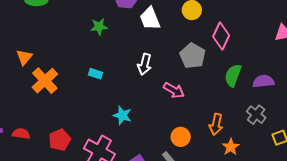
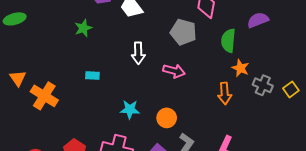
purple semicircle: (263, 81) -> (258, 20), moved
gray cross: (256, 115) -> (263, 85), moved
orange circle: (181, 137) -> (167, 118), moved
orange star: (231, 147) -> (240, 68), moved

